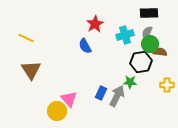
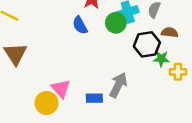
green circle: (150, 44) -> (116, 23), moved
green star: (130, 82) -> (161, 59), moved
blue rectangle: (101, 93) -> (94, 98), moved, turned 64

